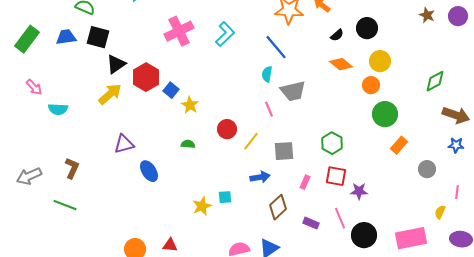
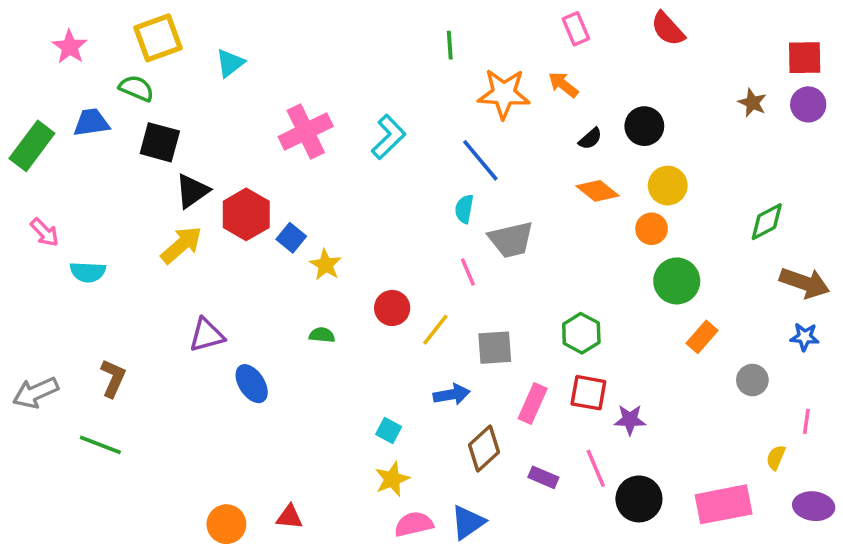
blue trapezoid: (66, 37) -> (91, 122), moved
pink rectangle: (305, 182) -> (533, 403), size x1.5
cyan square: (225, 197) -> (389, 430), turned 32
yellow star: (202, 206) -> (392, 479), moved

